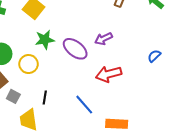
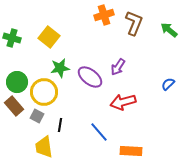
purple arrow: (104, 39) -> (118, 67), turned -30
yellow circle: (29, 64) -> (44, 92), size x1.4
gray square: (13, 96) -> (37, 116), moved

